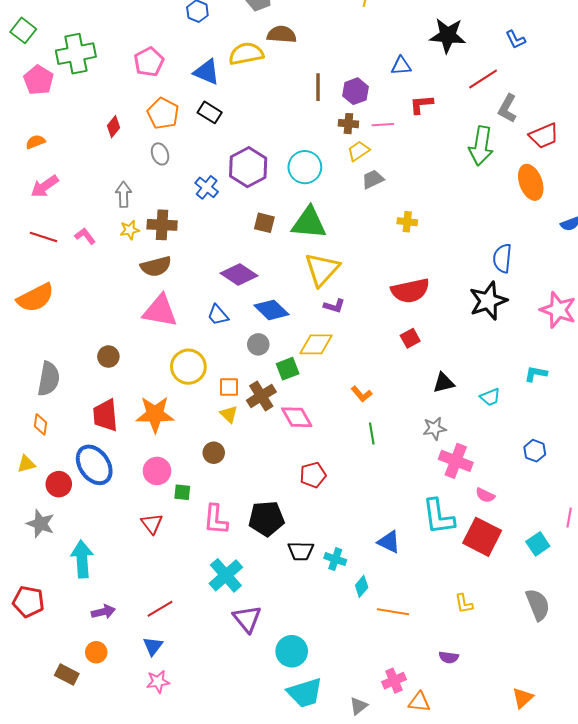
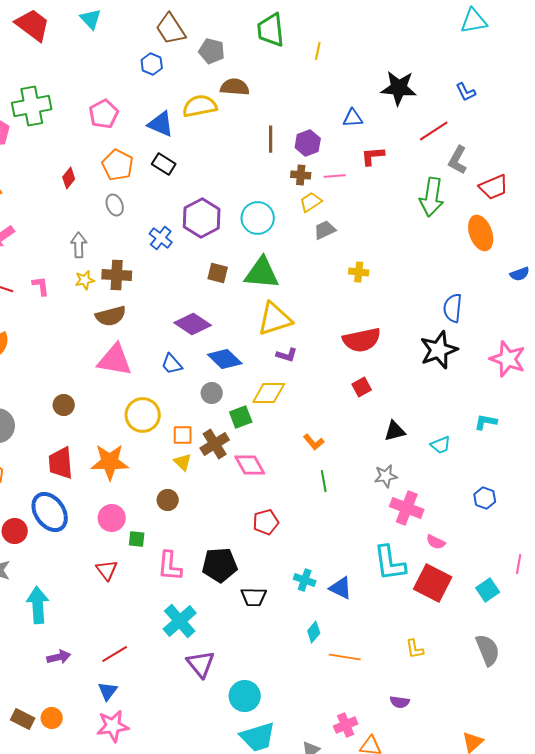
pink L-shape: (85, 236) -> (41, 286), turned 30
yellow triangle: (322, 269) -> (275, 319), turned 30
cyan cross: (335, 559) -> (305, 580), moved
orange circle: (96, 652) -> (52, 718), moved
pink star: (158, 682) -> (113, 726), size x1.4

